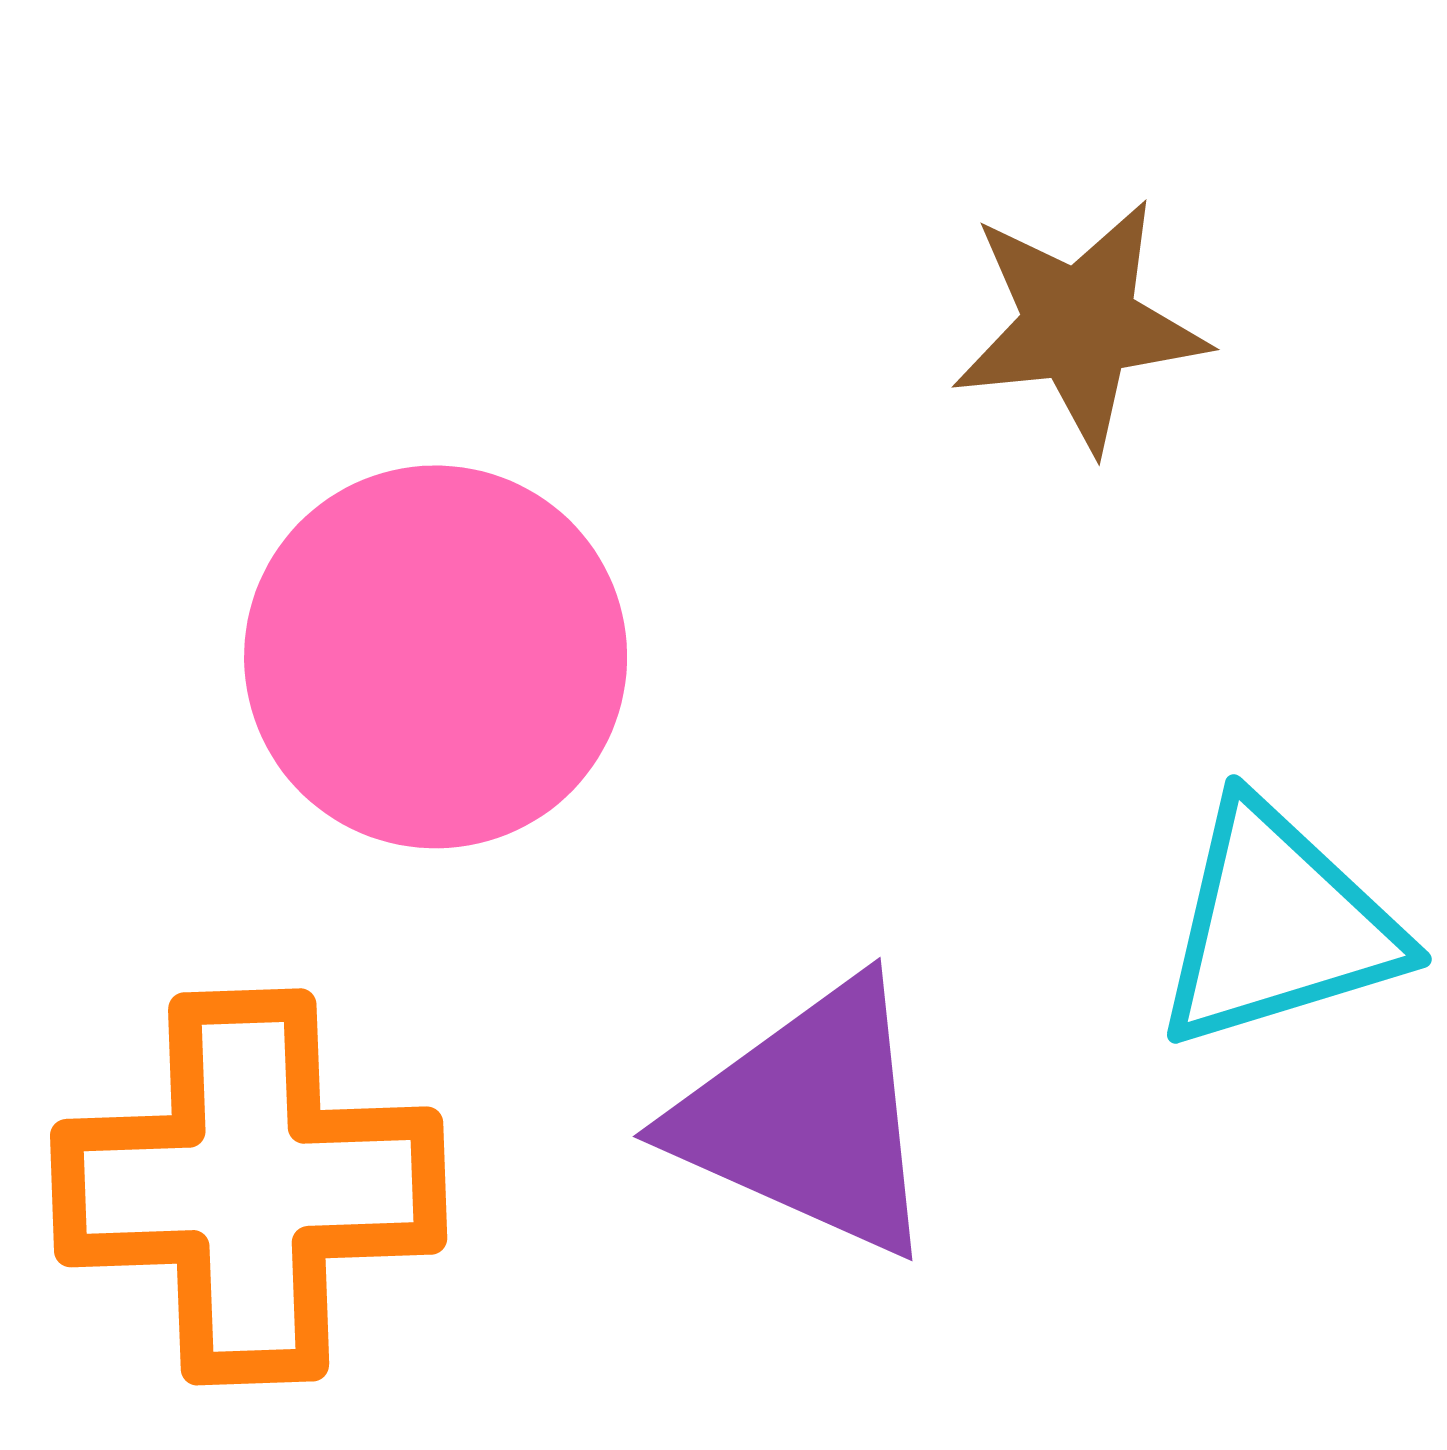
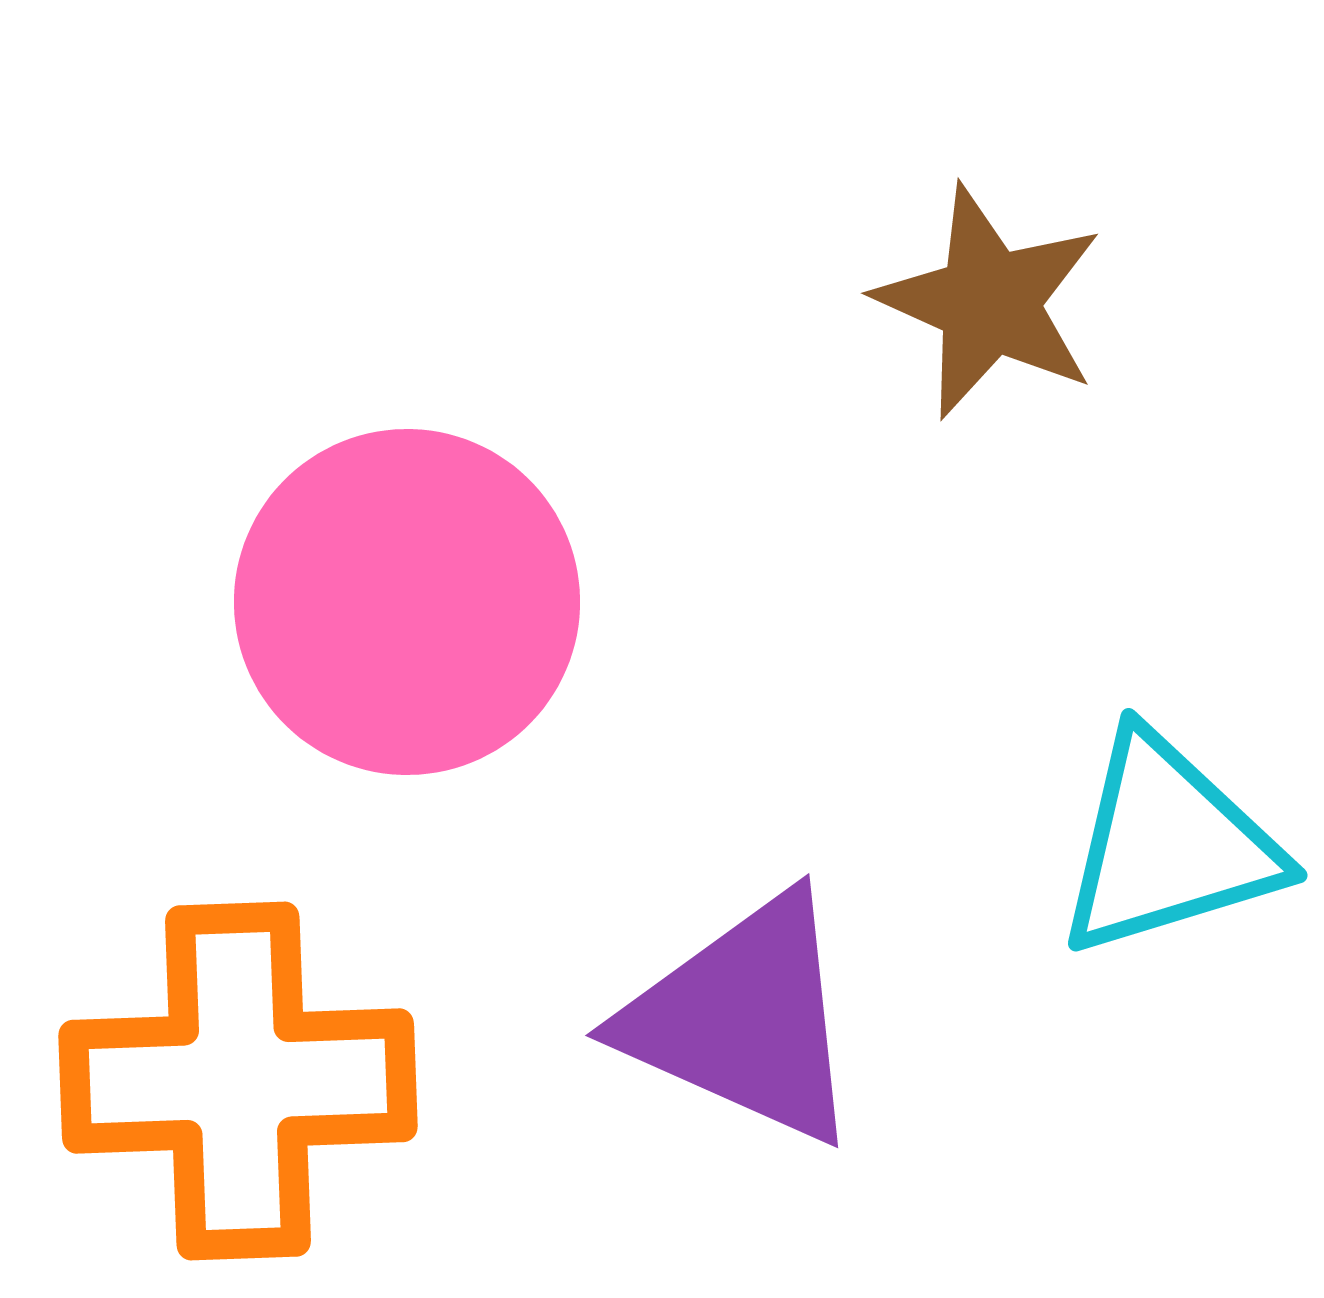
brown star: (1079, 325) -> (989, 302), turned 30

